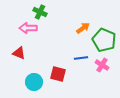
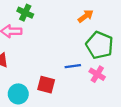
orange arrow: (83, 28) -> (86, 16), moved

